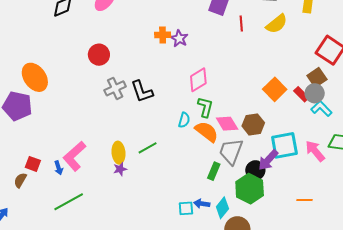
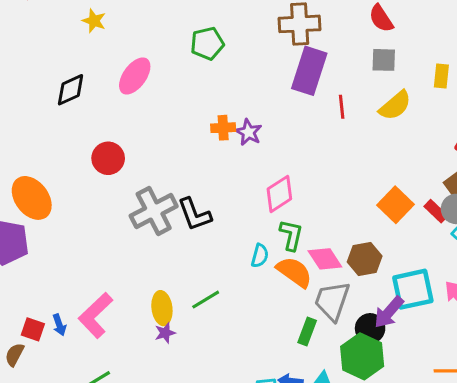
red circle: (99, 55) -> (108, 158), moved
gray cross: (115, 88) -> (154, 211), size x1.4
blue arrow: (59, 168) -> (59, 325), moved

